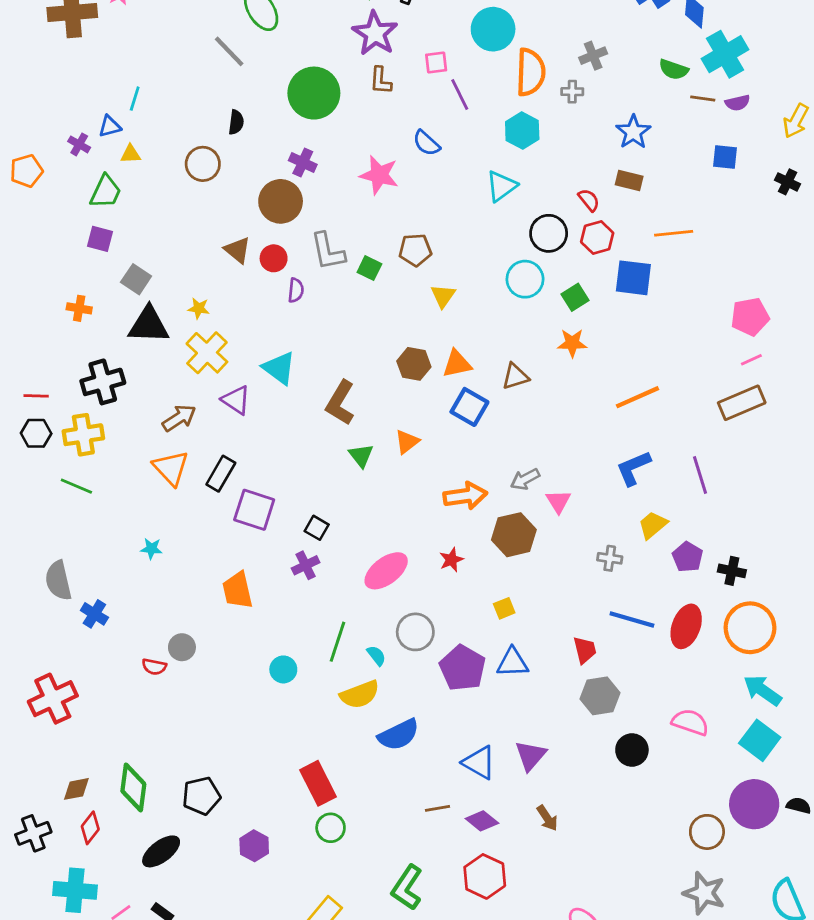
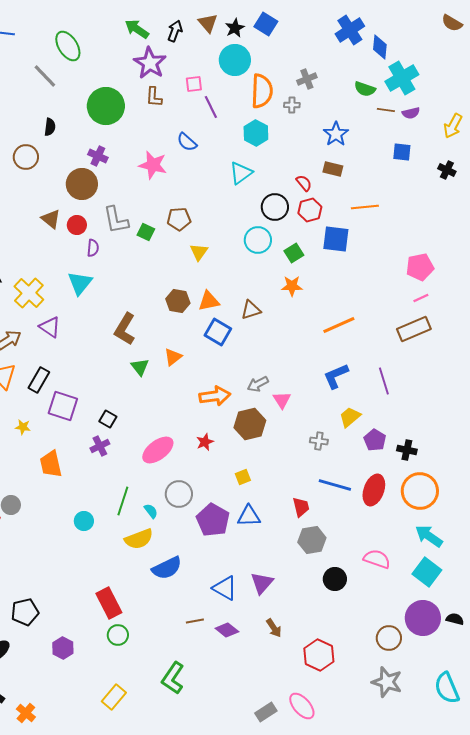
yellow star: (199, 308) -> (23, 427), moved
cyan triangle: (279, 368) -> (80, 283), moved, turned 32
red hexagon: (485, 876) -> (319, 655), moved

